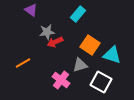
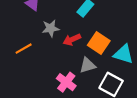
red arrow: (55, 42) -> (72, 40), moved
orange line: (23, 63) -> (24, 49), moved

